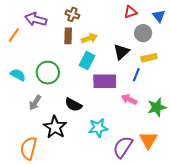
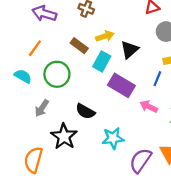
orange line: (14, 35) -> (35, 48), moved
brown rectangle: (68, 36) -> (79, 46), moved, turned -56
black triangle: (121, 52) -> (130, 50), moved
purple rectangle: (105, 81) -> (121, 85), turned 30

